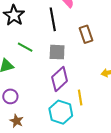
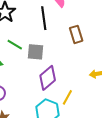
gray square: (57, 52) -> (35, 52), moved
yellow line: (80, 98) -> (67, 97), turned 35

